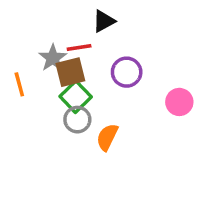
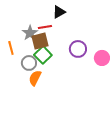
purple circle: (127, 72) -> (78, 49), moved
gray circle: (77, 120) -> (29, 63), moved
orange semicircle: (107, 137) -> (35, 78), moved

